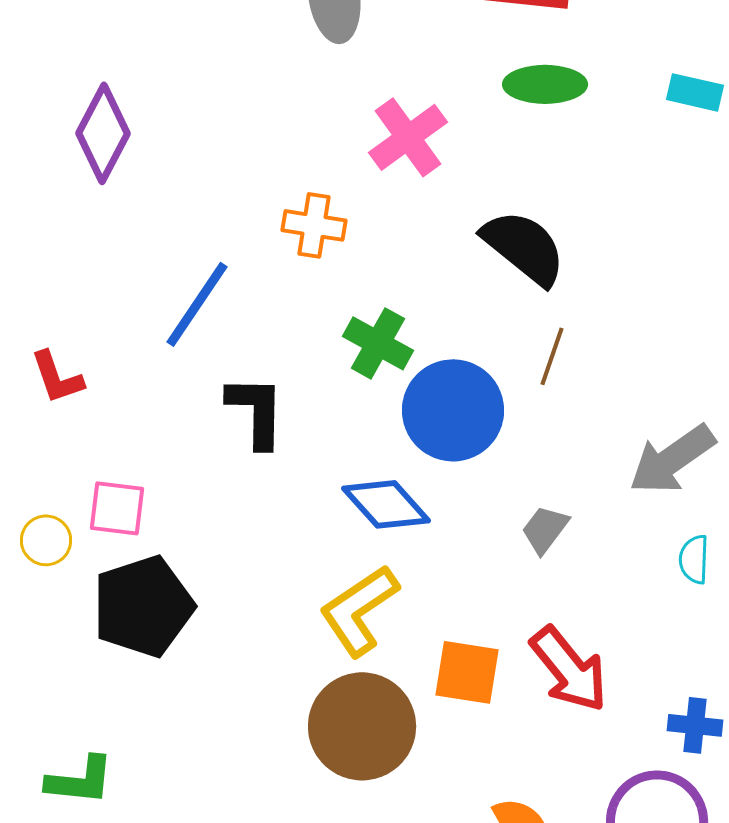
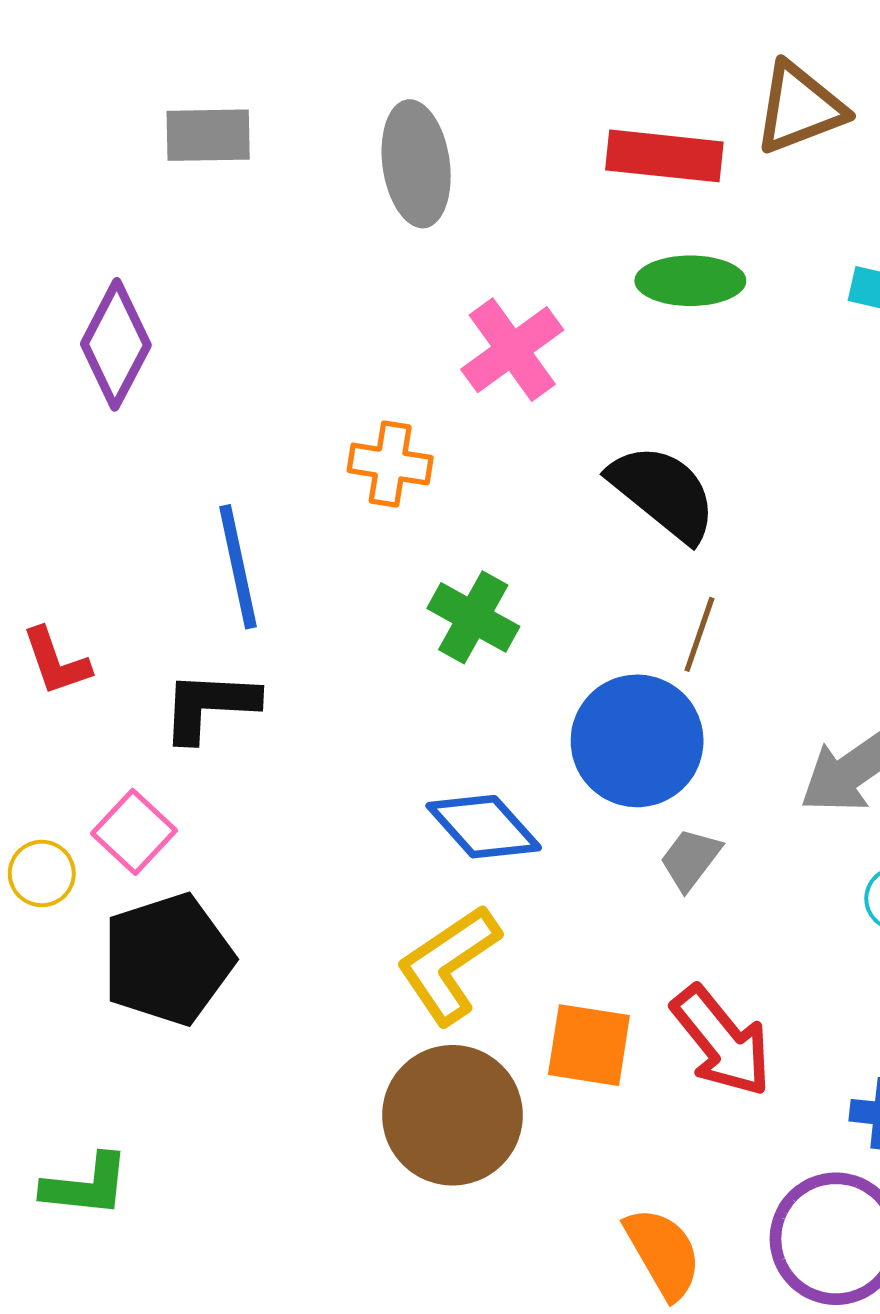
blue line: (197, 304) -> (238, 567), turned -46
blue circle: (453, 410) -> (637, 741), moved
black L-shape: (256, 411) -> (209, 706), moved, turned -88
pink square: (117, 508) -> (134, 832), turned 36

